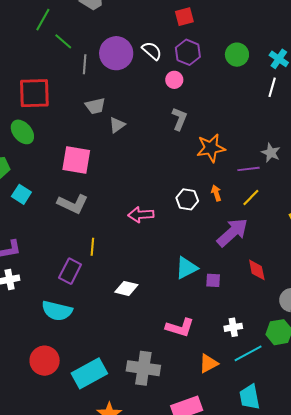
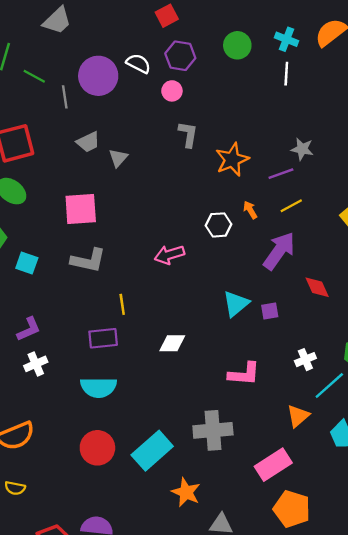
yellow line: (251, 198) -> (291, 206), turned 30
purple rectangle: (70, 271) -> (103, 338), turned 70
orange triangle: (209, 363) -> (298, 416), moved

